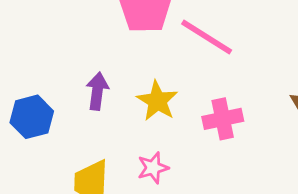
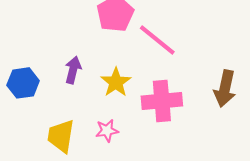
pink cross: (223, 119) -> (162, 101), size x1.4

